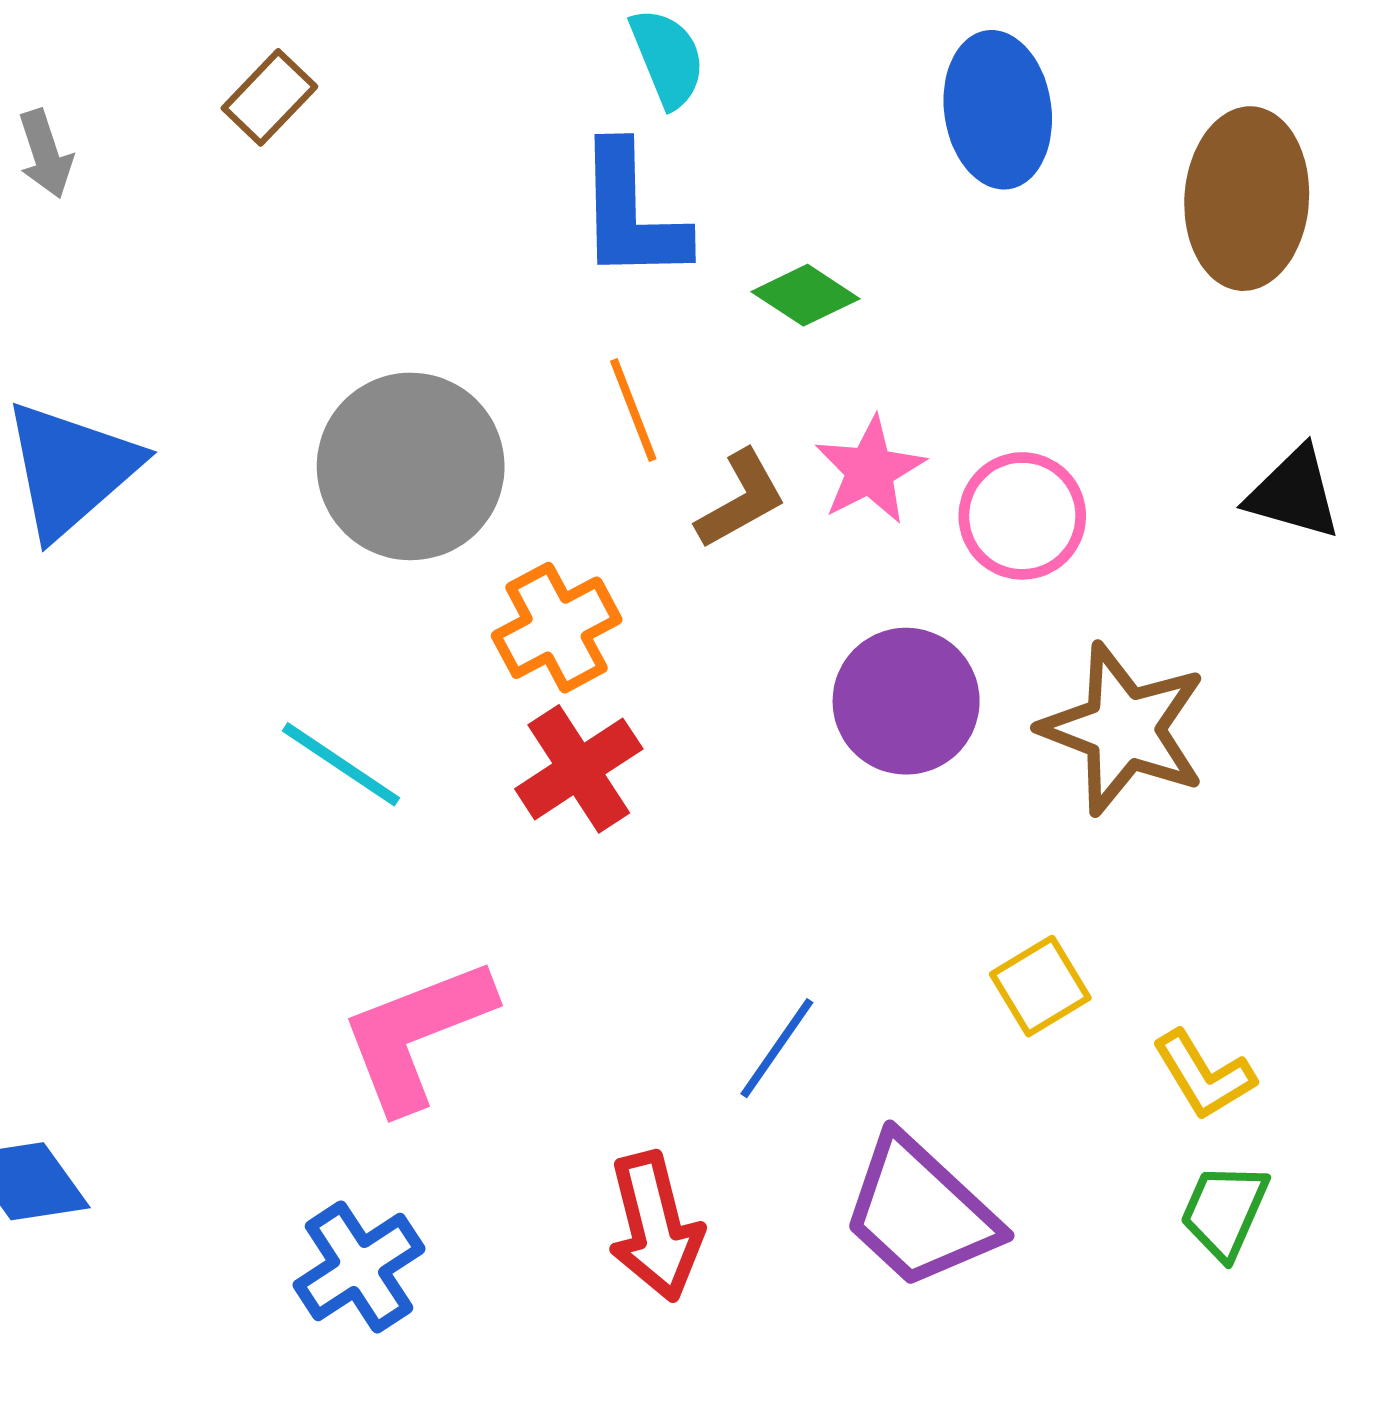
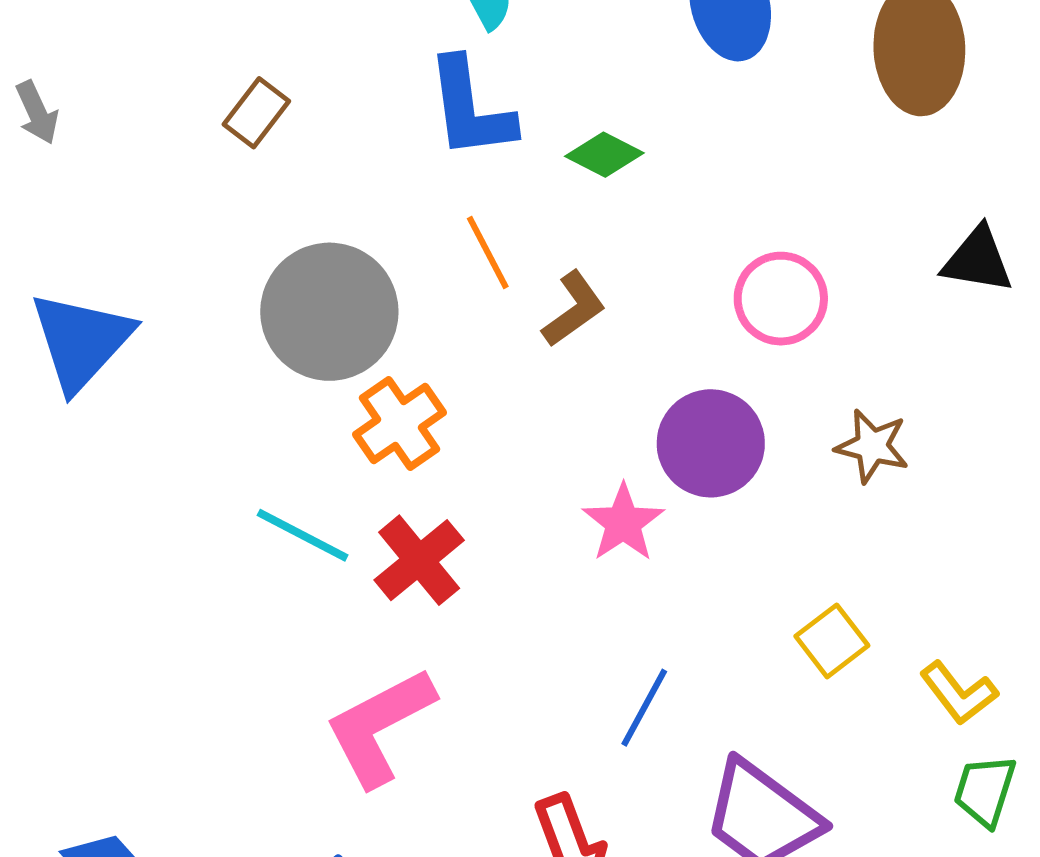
brown rectangle: (269, 97) -> (256, 113), moved
pink star: (870, 470) -> (623, 523), moved
orange cross: (557, 628) -> (399, 423), moved
brown star: (1124, 729) -> (872, 446), size x0.6
red cross: (579, 769) -> (419, 560), moved

